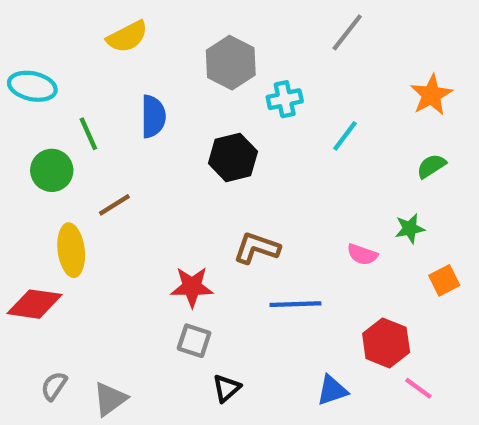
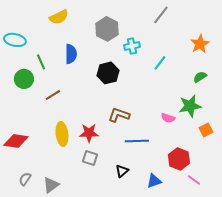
green star: (410, 229) -> (190, 106), size x1.6
yellow ellipse: (71, 250) -> (62, 134), moved
black triangle: (226, 388) -> (122, 171), moved

